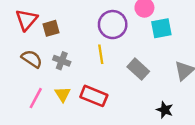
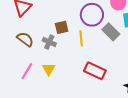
brown square: (51, 28) -> (62, 27), moved
gray rectangle: (138, 69) -> (111, 32), moved
red rectangle: (94, 96) -> (95, 71), moved

